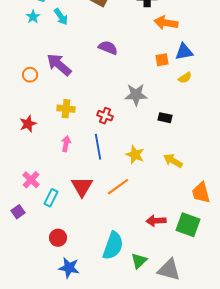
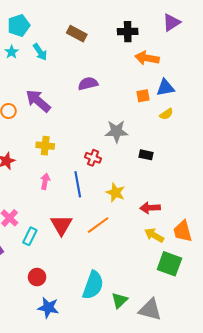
purple semicircle: (108, 48) -> (88, 84), turned -36
red cross: (105, 116) -> (93, 158), moved
yellow arrow: (173, 161) -> (154, 235), moved
red arrow: (156, 221) -> (150, 208), moved

